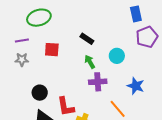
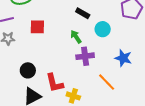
black rectangle: (87, 39) -> (83, 13), moved

